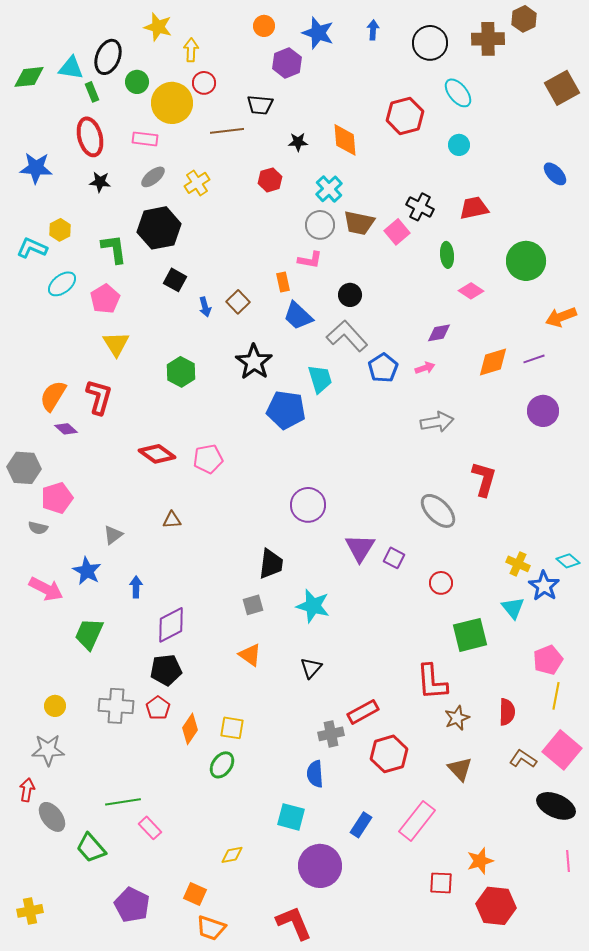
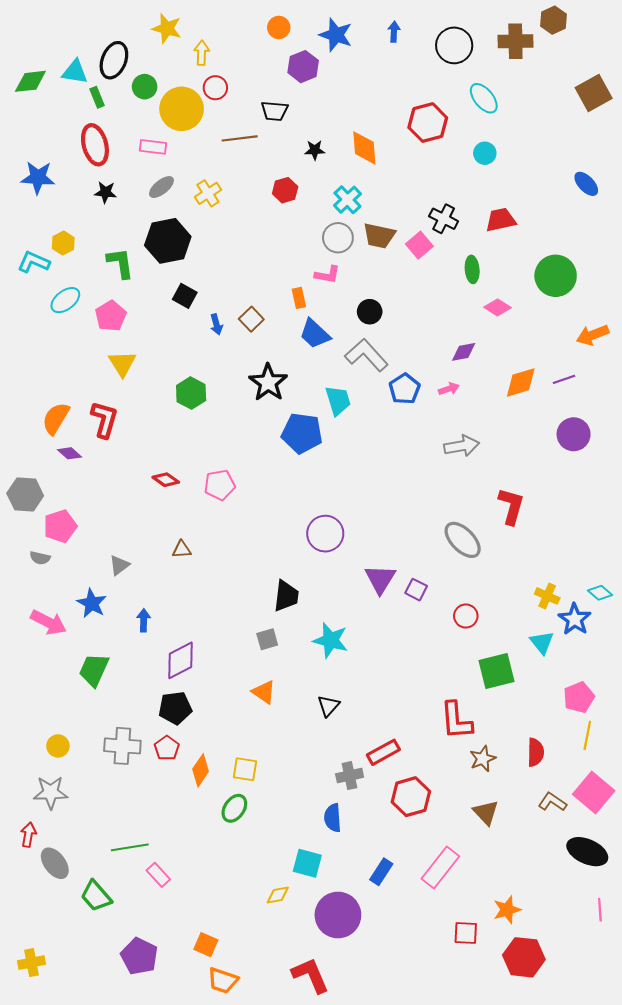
red diamond: (157, 454) -> (166, 480), size x0.7
yellow diamond: (232, 855) -> (278, 895), moved

